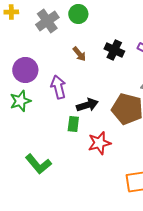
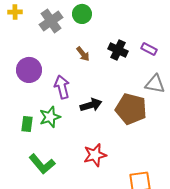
green star: (20, 101) -> (50, 117), moved
green rectangle: (73, 124) -> (27, 124), moved
red star: (99, 143) -> (95, 155), moved

